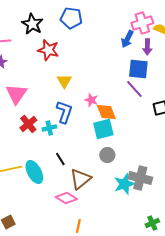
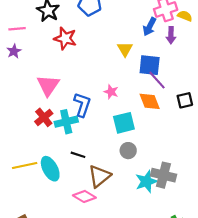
blue square: (138, 69) -> (150, 65), moved
yellow triangle: (64, 81) -> (125, 49), moved
pink triangle: (16, 94) -> (48, 85), moved
orange diamond: (106, 112) -> (150, 101), moved
cyan cross: (49, 128) -> (66, 122), size x1.5
black line: (60, 159) -> (78, 155), turned -40

